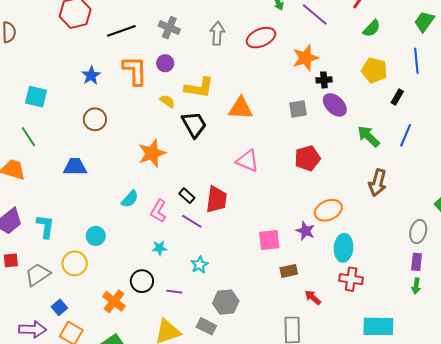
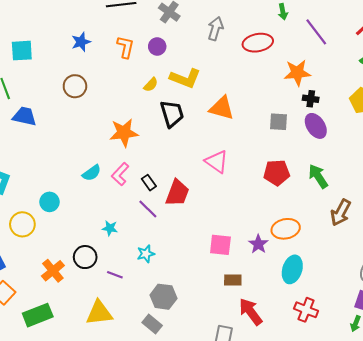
orange L-shape: (135, 71) -> (125, 47), size x0.7
cyan square: (36, 97) -> (22, 51), turned -30
yellow semicircle: (167, 101) -> (151, 85), turned 84
green arrow: (368, 136) -> (318, 176), moved
blue trapezoid: (75, 167) -> (25, 116), moved
pink L-shape: (158, 211) -> (120, 174), moved
red cross: (351, 279) -> (306, 310), moved
red arrow: (313, 297) -> (251, 312), size x1.6
gray rectangle: (206, 326) -> (152, 324), moved

